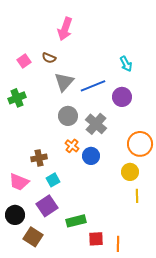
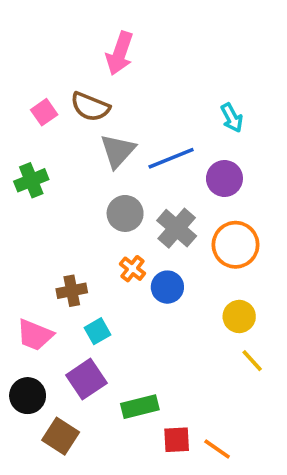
brown semicircle: (49, 58) -> (90, 107), size x1.5
orange circle: (140, 144) -> (236, 245), moved
yellow line: (137, 196) -> (252, 361), turned -40
orange line: (118, 244) -> (217, 449), turned -56

